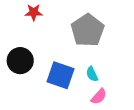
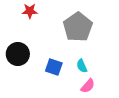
blue square: (61, 75) -> (54, 67), size x0.7

